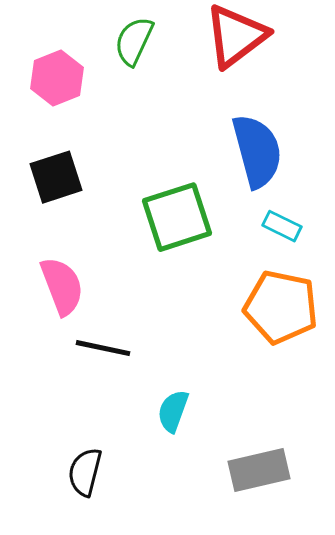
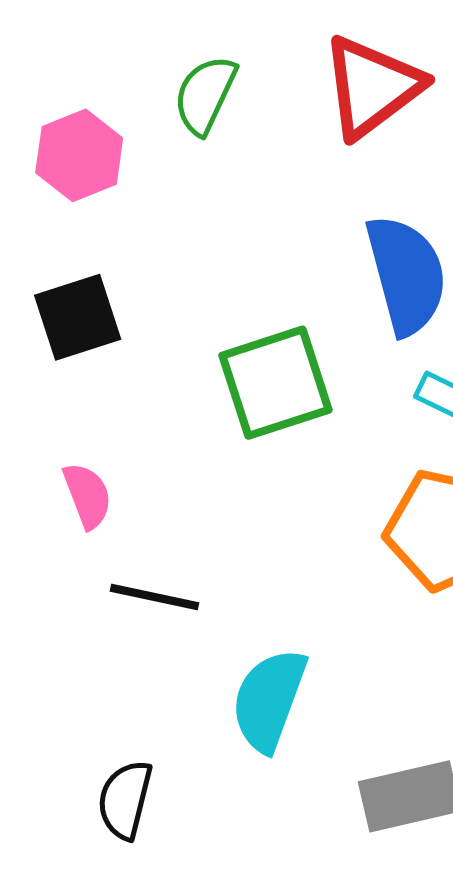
pink semicircle: (62, 286) -> (87, 496), size x0.7
cyan semicircle: (173, 411) -> (269, 700), size x1.5

